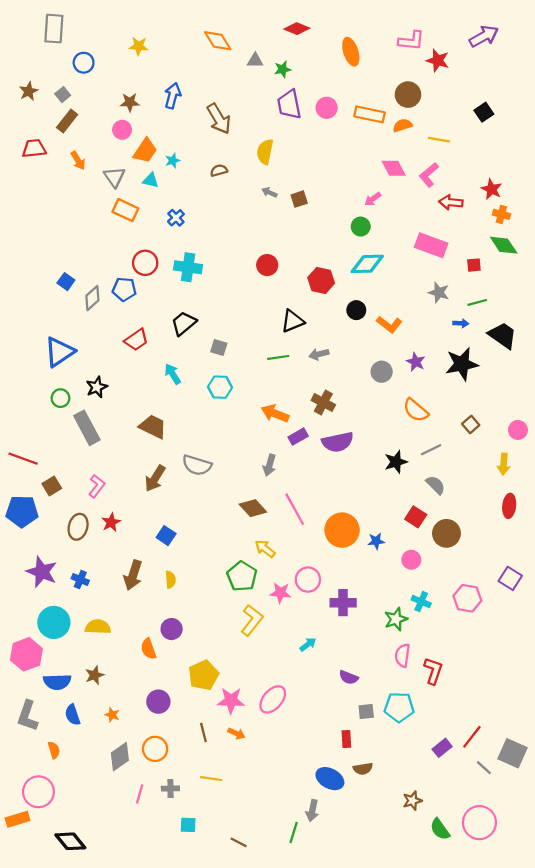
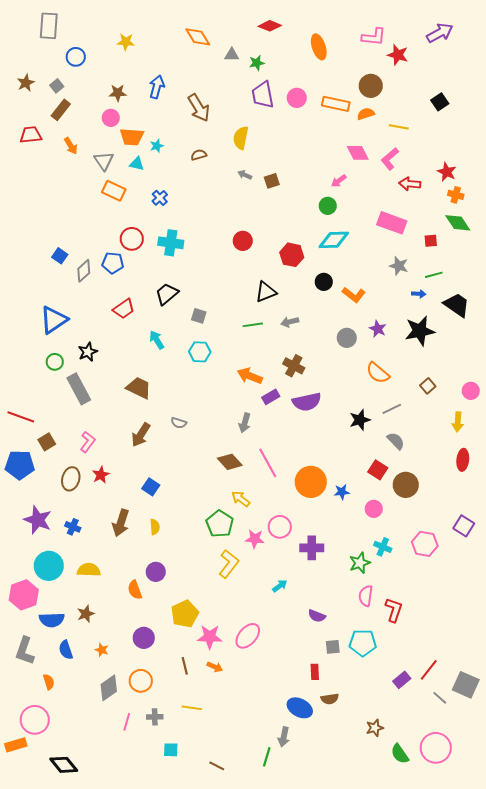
orange trapezoid: (145, 151) -> (132, 137), turned 60
gray semicircle: (197, 465) -> (179, 423), size x0.6

